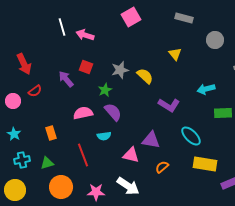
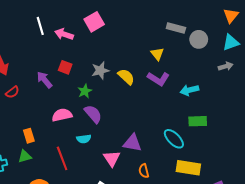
pink square: (131, 17) -> (94, 22), moved
gray rectangle: (184, 18) -> (176, 28), moved
purple L-shape: (169, 105) -> (158, 79), moved
green rectangle: (223, 113) -> (198, 121), moved
pink triangle: (131, 155) -> (112, 158), turned 42
green triangle: (47, 163) -> (25, 156), moved
orange semicircle: (162, 167) -> (144, 171), turned -64

